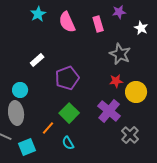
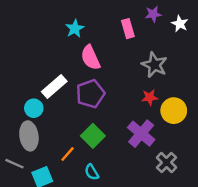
cyan star: (38, 14) -> (75, 29), moved
pink semicircle: (67, 22) -> (90, 58), moved
white star: (141, 28) -> (180, 24), moved
white rectangle: (37, 60) -> (54, 86), moved, size x1.5

